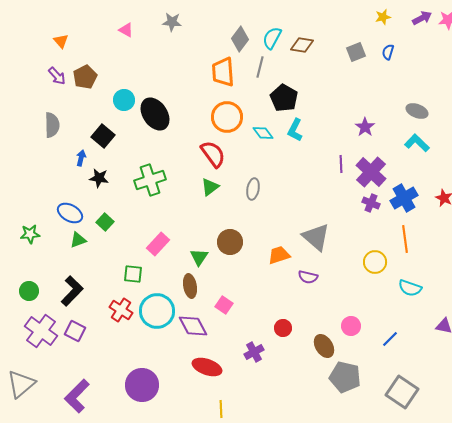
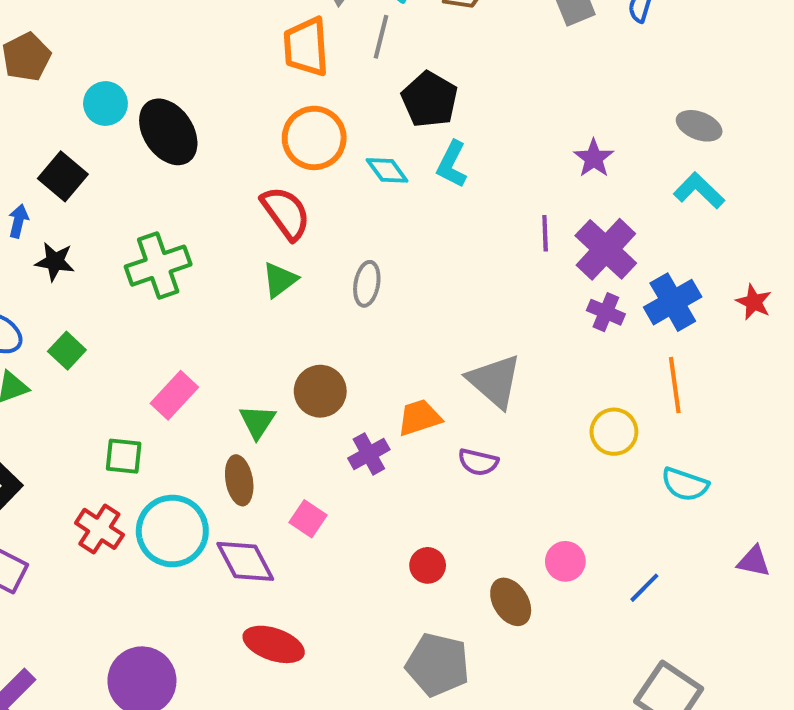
purple cross: (254, 352) -> (369, 454), moved
gray pentagon: (345, 377) -> (438, 665), moved

